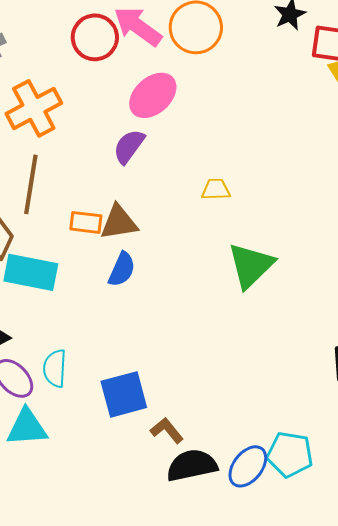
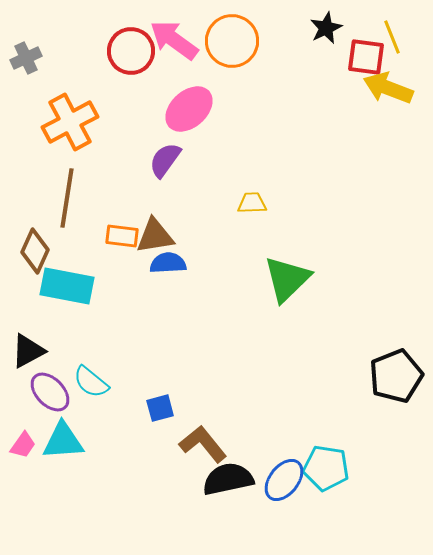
blue semicircle: (122, 269) -> (168, 263), moved, turned -117
cyan semicircle: (55, 368) -> (91, 382), turned -54
blue square: (124, 394) -> (160, 408), size x0.6
brown L-shape: (167, 430) -> (203, 444), size x1.4

